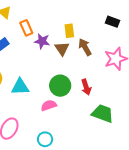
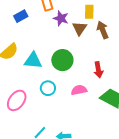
green circle: (60, 86) -> (62, 60), moved
pink semicircle: (49, 105) -> (79, 90), moved
cyan circle: (45, 139) -> (48, 88), moved

